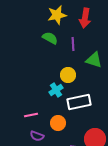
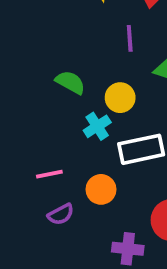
green semicircle: (50, 38) -> (70, 82), moved
purple semicircle: (37, 136) -> (61, 214), turned -48

